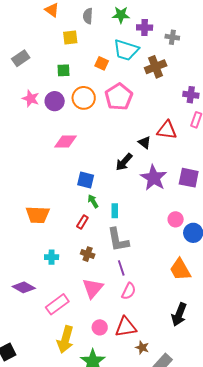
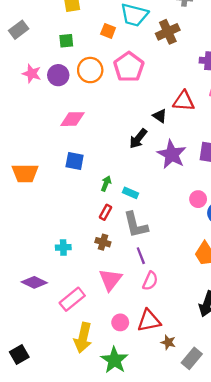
blue square: (86, 180) -> (75, 161), moved
green arrow: (93, 201) -> (106, 183), turned 56
cyan rectangle: (115, 211) -> (131, 193), turned -64
orange trapezoid: (38, 215) -> (25, 173), moved
red rectangle: (82, 222) -> (106, 212), moved

